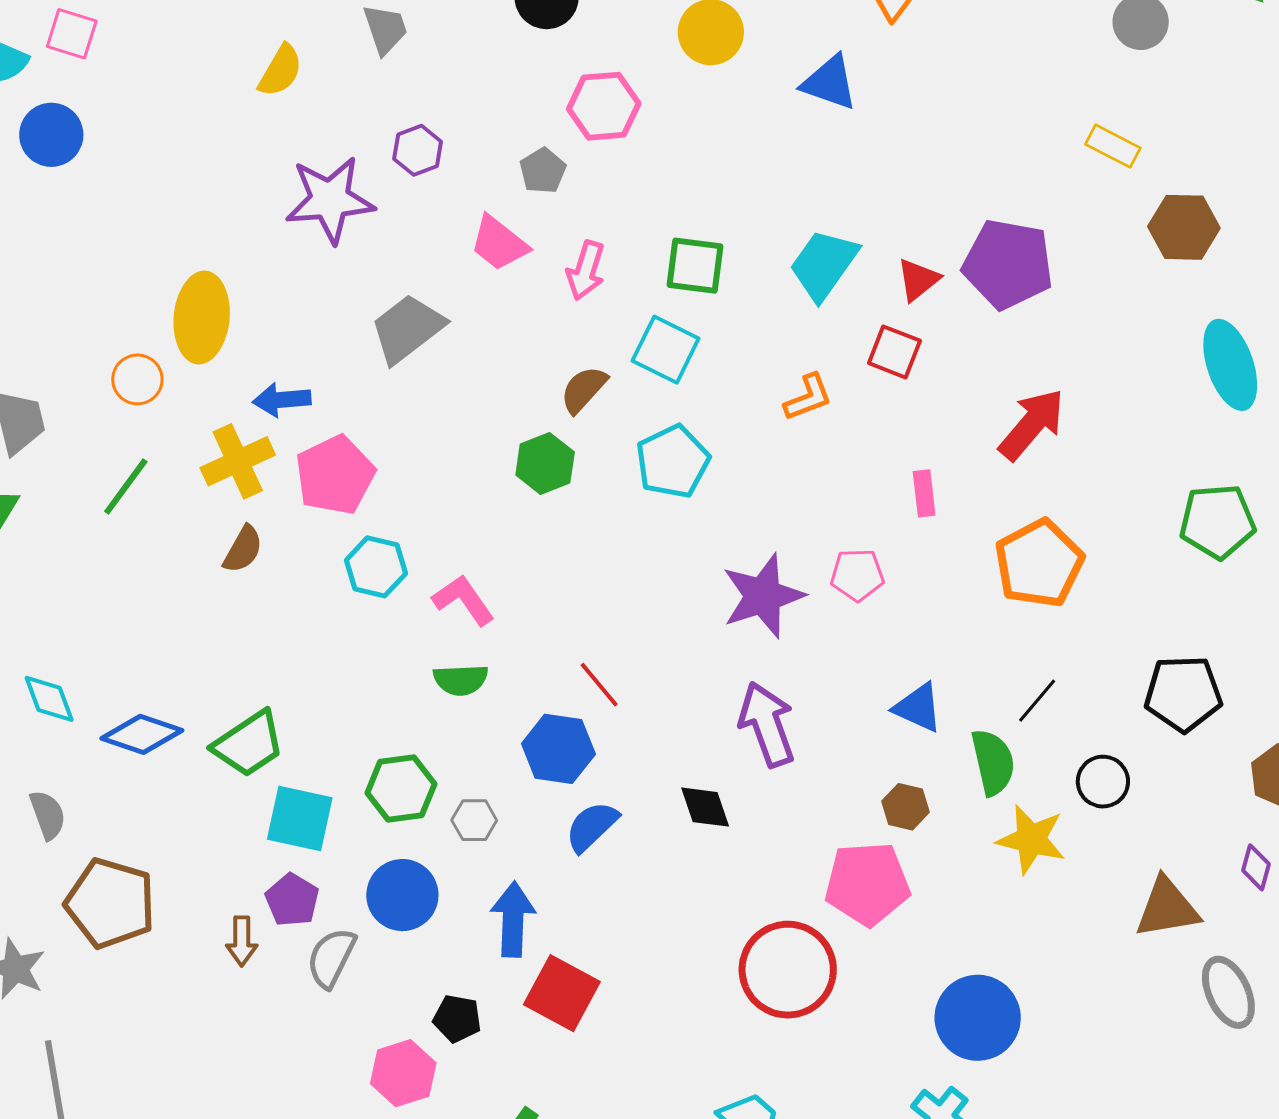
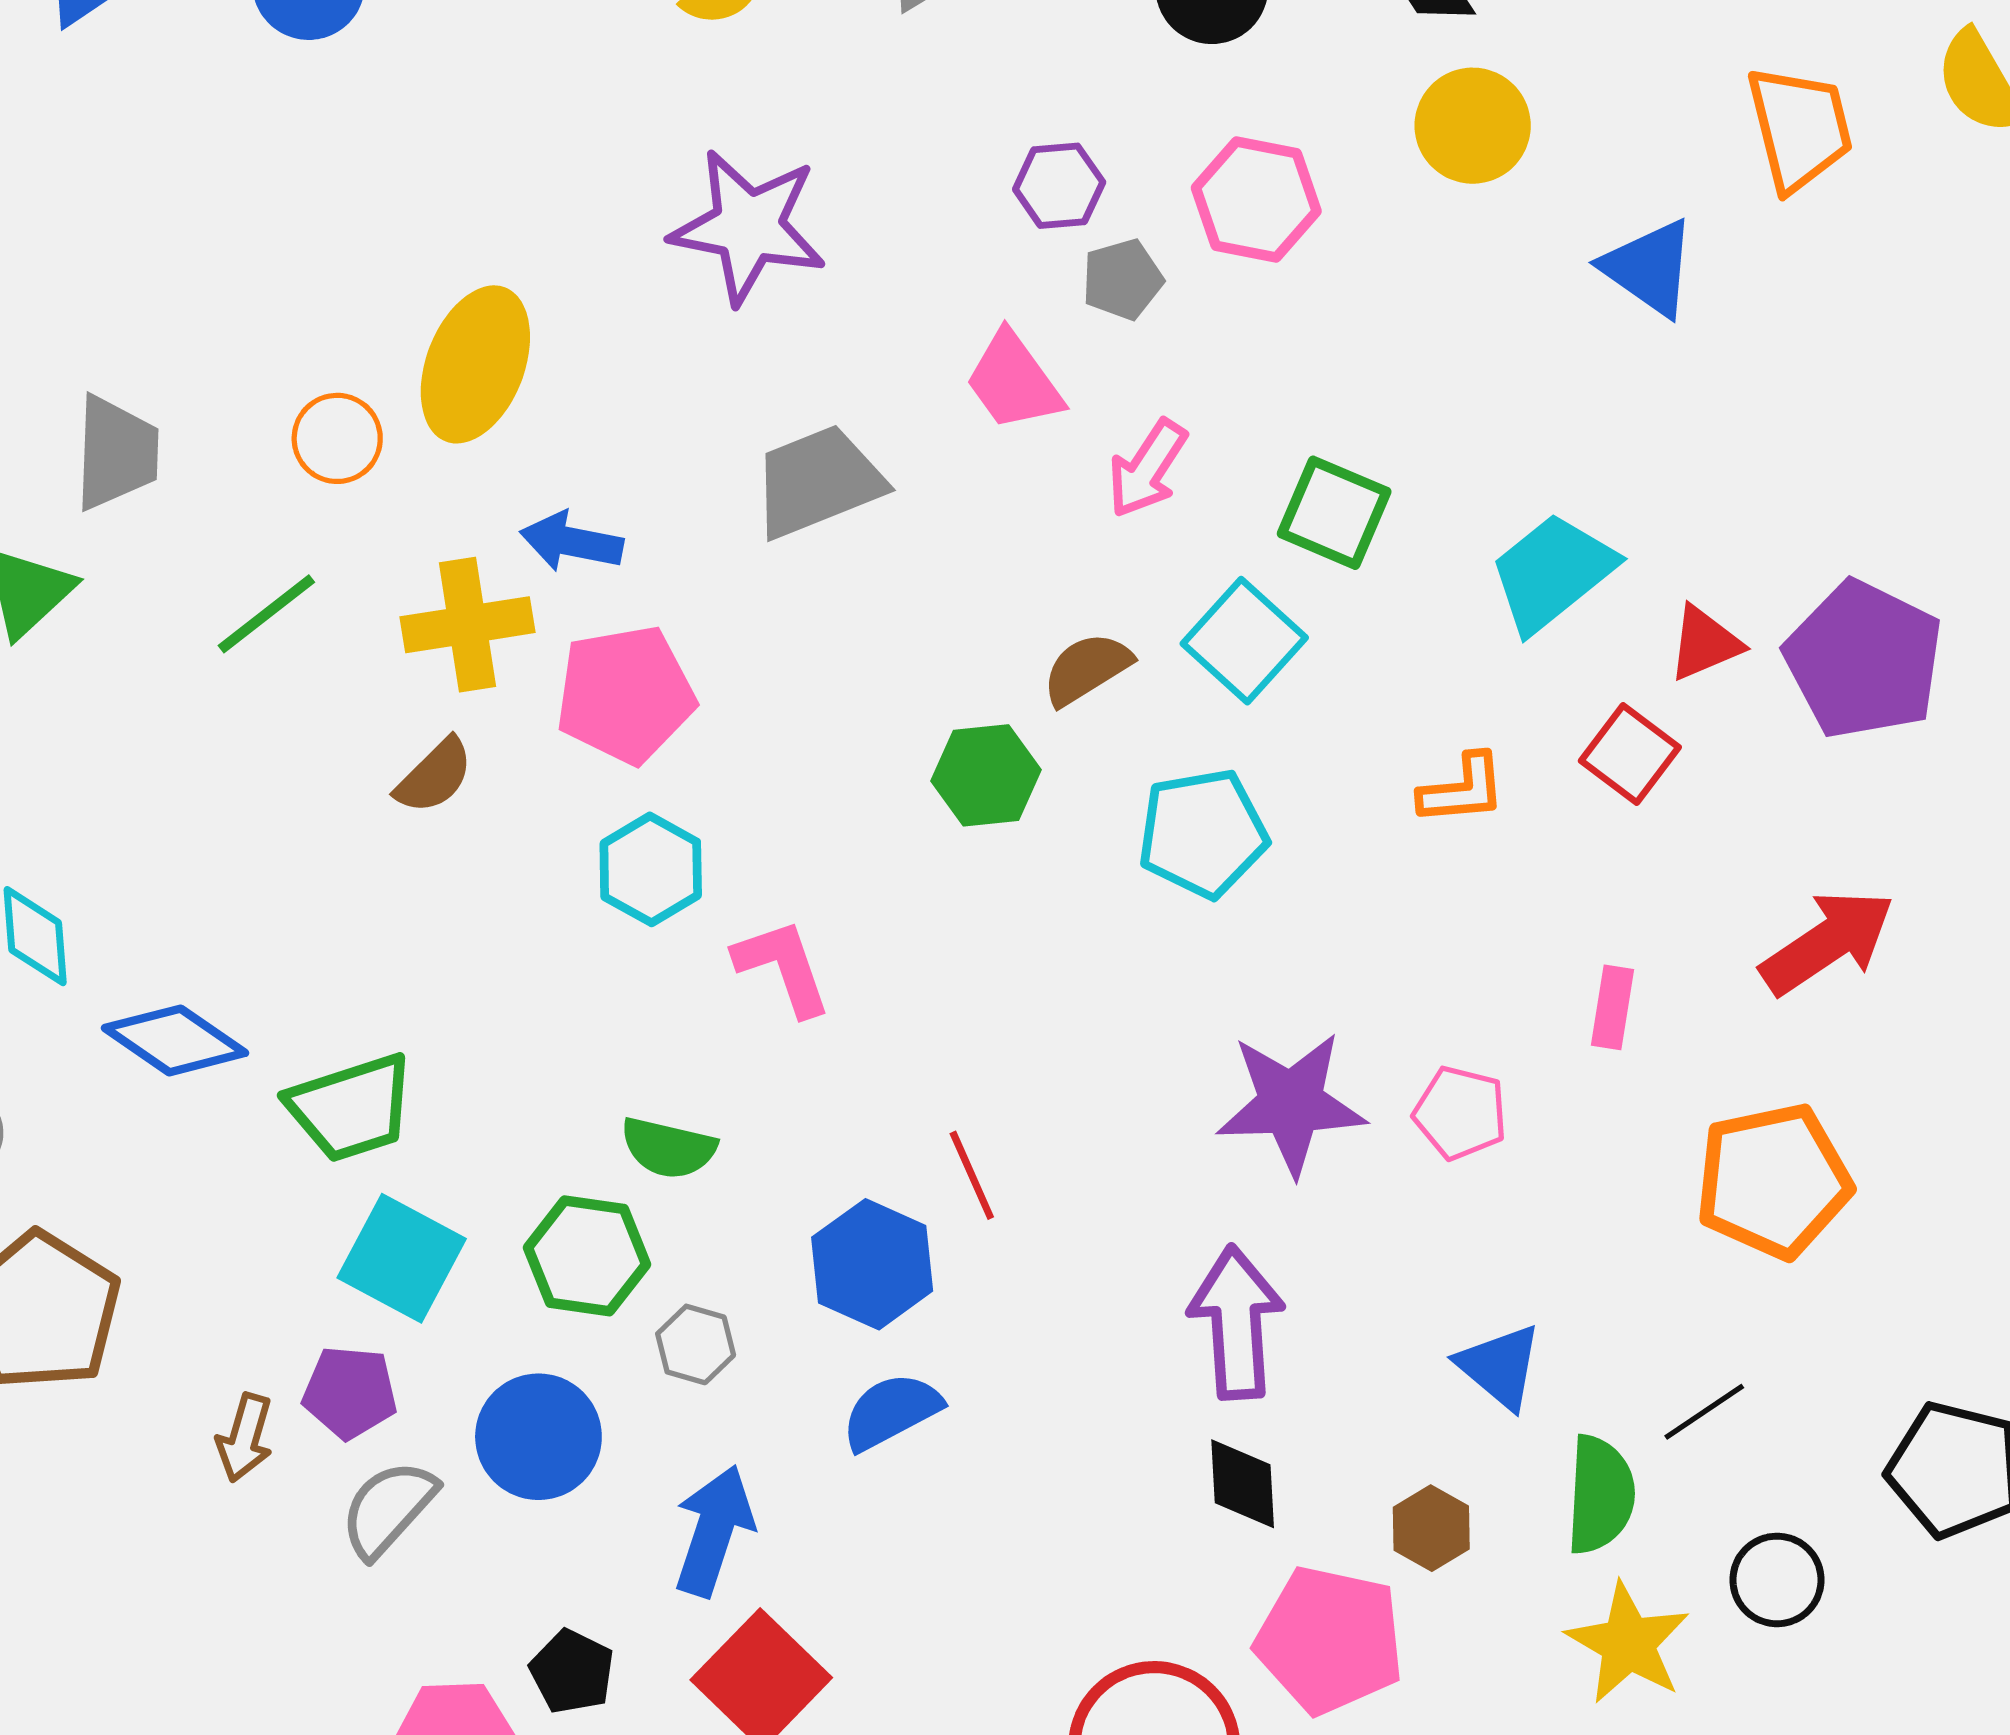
purple hexagon: (418, 150) -> (1059, 186), moved
green semicircle: (461, 680) -> (668, 1148), moved
black diamond: (705, 807) -> (1243, 1484), moved
purple pentagon: (292, 900) -> (350, 1392), turned 30

